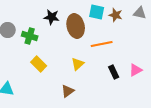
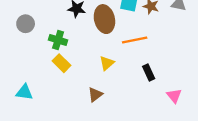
green cross: (30, 36) -> (58, 40), moved
pink triangle: (136, 70) -> (174, 96), moved, turned -40

